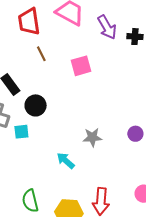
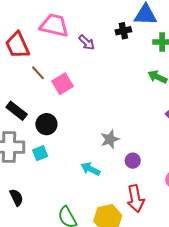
purple arrow: (107, 27) -> (87, 42), moved, size x0.7
pink square: (81, 66) -> (63, 84), moved
purple circle: (135, 134) -> (133, 161), moved

